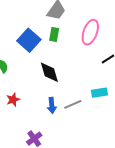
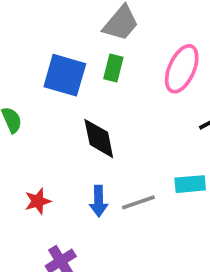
blue square: (29, 40) -> (65, 75), turned -30
red star: (13, 100) -> (38, 201), moved

